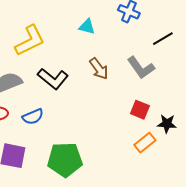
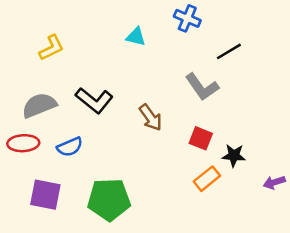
yellow L-shape: (30, 41) -> (51, 48), moved, size x0.7
brown arrow: (99, 69) -> (151, 118), moved

